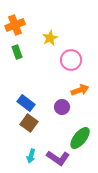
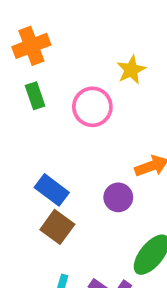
yellow star: (50, 38) -> (131, 70), moved
pink circle: (71, 60) -> (92, 107), moved

